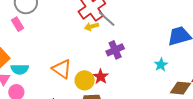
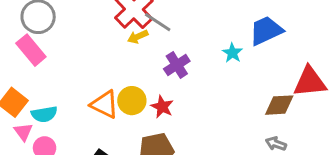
pink rectangle: (18, 24) -> (31, 50), size x1.5
cyan star: (161, 65) -> (232, 53), moved
yellow circle: (85, 80) -> (132, 101), moved

